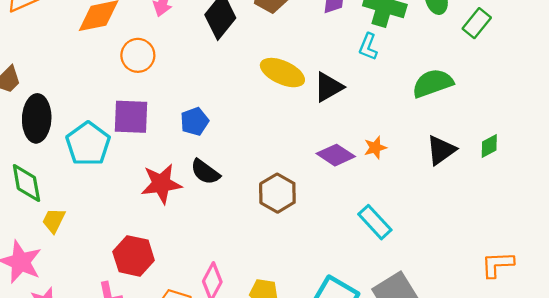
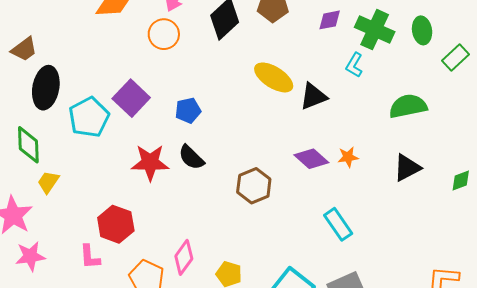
orange circle: (138, 55) -> (164, 34), moved
purple square: (131, 117) -> (131, 98), turned 33
green diamond: (489, 146) -> (461, 181), moved

